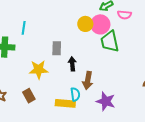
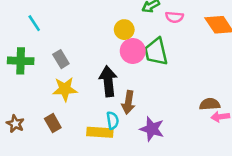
pink circle: (100, 24) -> (133, 51), moved
cyan line: (24, 28) -> (34, 23), moved, turned -40
gray rectangle: (57, 48) -> (61, 59), moved, turned -32
black arrow: (72, 64) -> (108, 81), size x1.6

